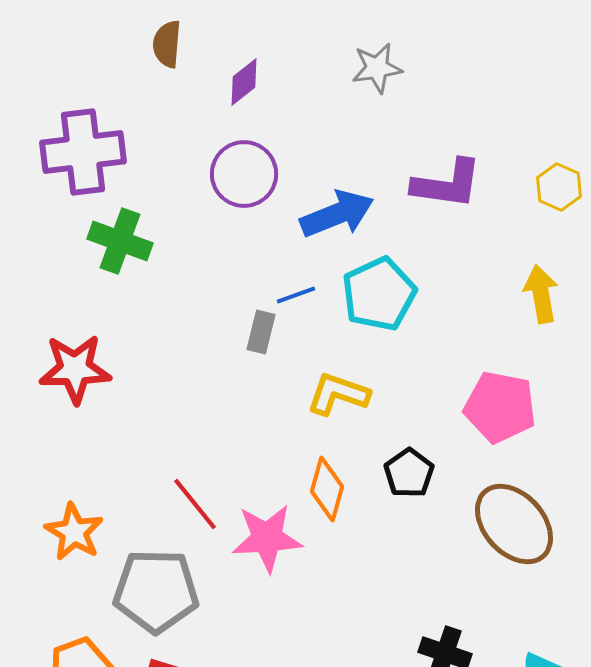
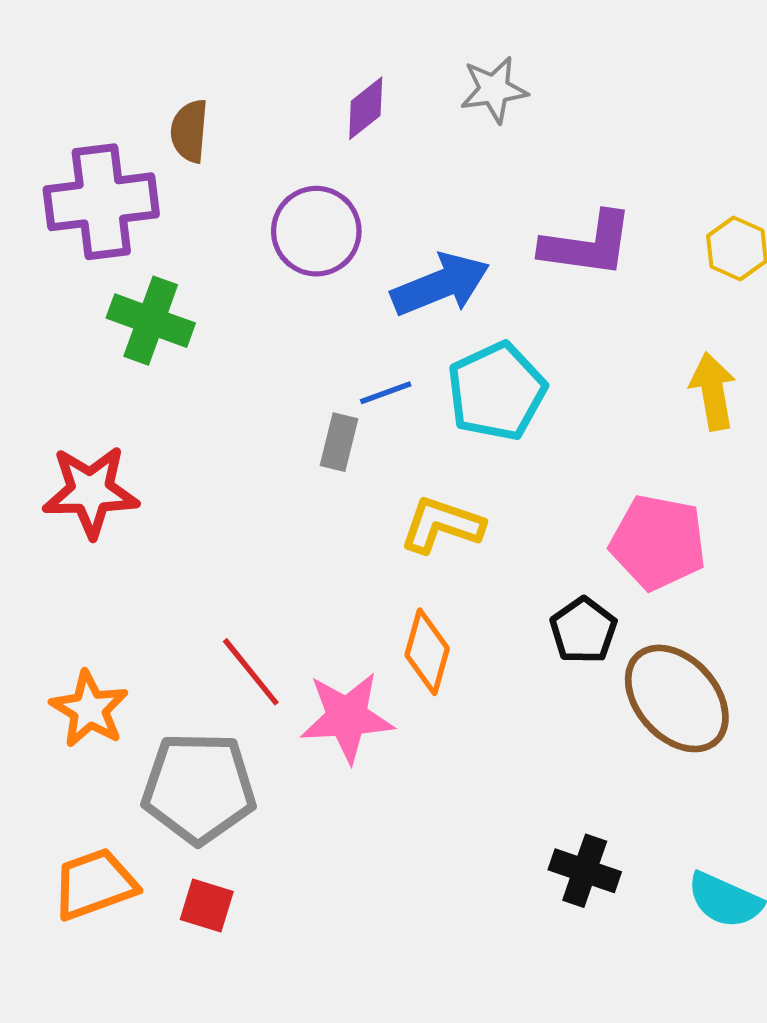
brown semicircle: (167, 44) -> (189, 131), moved
purple diamond: (244, 82) -> (366, 108), moved
black pentagon: (409, 473) -> (583, 630), moved

